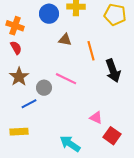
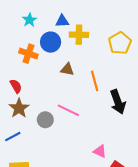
yellow pentagon: (115, 15) -> (120, 43), turned 30
orange cross: (15, 26) -> (28, 54), moved
red semicircle: (16, 48) -> (16, 86), moved
blue line: (29, 104) -> (13, 137), moved

